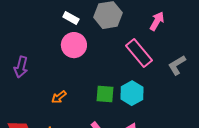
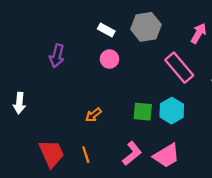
pink circle: (74, 45) -> (109, 59), size x0.7
purple arrow: (21, 67) -> (57, 56), moved

